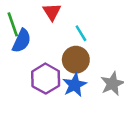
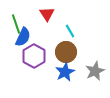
purple hexagon: (46, 79) -> (34, 56), moved

